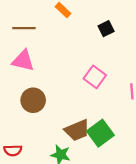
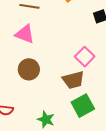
brown trapezoid: (77, 130) -> (73, 80), moved

